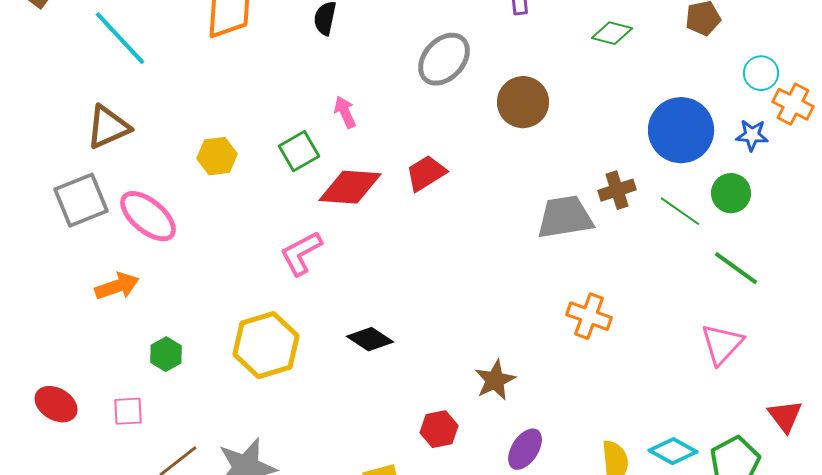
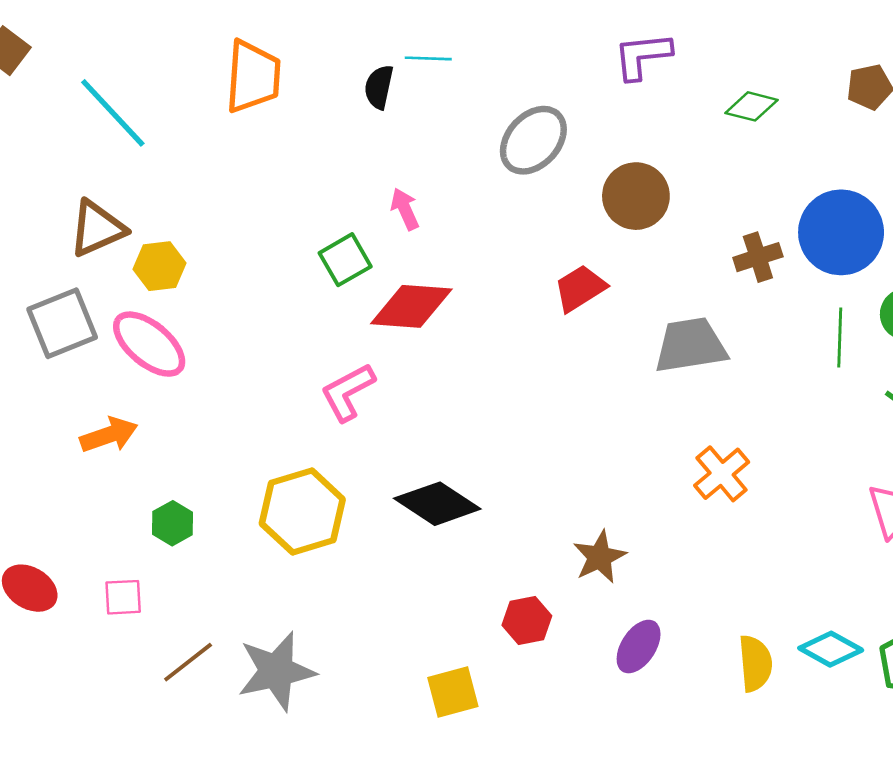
yellow hexagon: (217, 156) -> (159, 266), moved
red trapezoid: (426, 173) -> (580, 288), moved
brown cross: (617, 190) -> (758, 257), moved
green line: (680, 211) -> (840, 338), turned 57
orange cross: (589, 316) -> (722, 474), turned 30
black diamond: (370, 339) -> (437, 504), size x1.4

